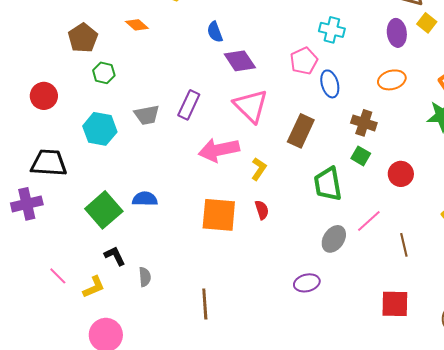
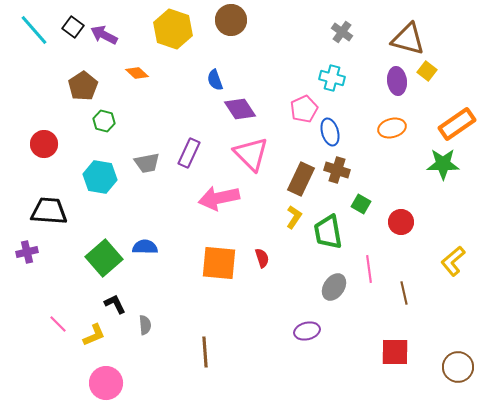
brown cross: (364, 123) -> (337, 170), moved
yellow L-shape: (259, 169) -> (294, 217), moved
purple cross: (27, 204) -> (27, 252), size x0.7
pink line: (369, 221) -> (369, 269), turned -56

